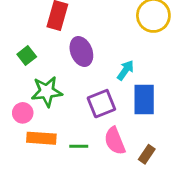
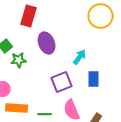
green star: (47, 92) -> (19, 60), moved, size x0.7
blue rectangle: (144, 100) -> (94, 79), size x0.7

